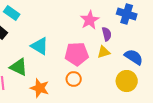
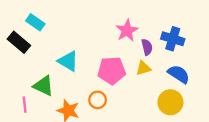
blue cross: (127, 14) -> (173, 39), moved
orange circle: (74, 79) -> (98, 100), moved

